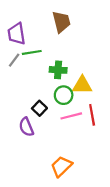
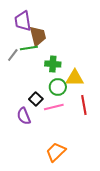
brown trapezoid: (61, 22) -> (38, 36), moved
purple trapezoid: (16, 34) -> (23, 21), moved
pink line: (71, 116) -> (54, 107), moved

